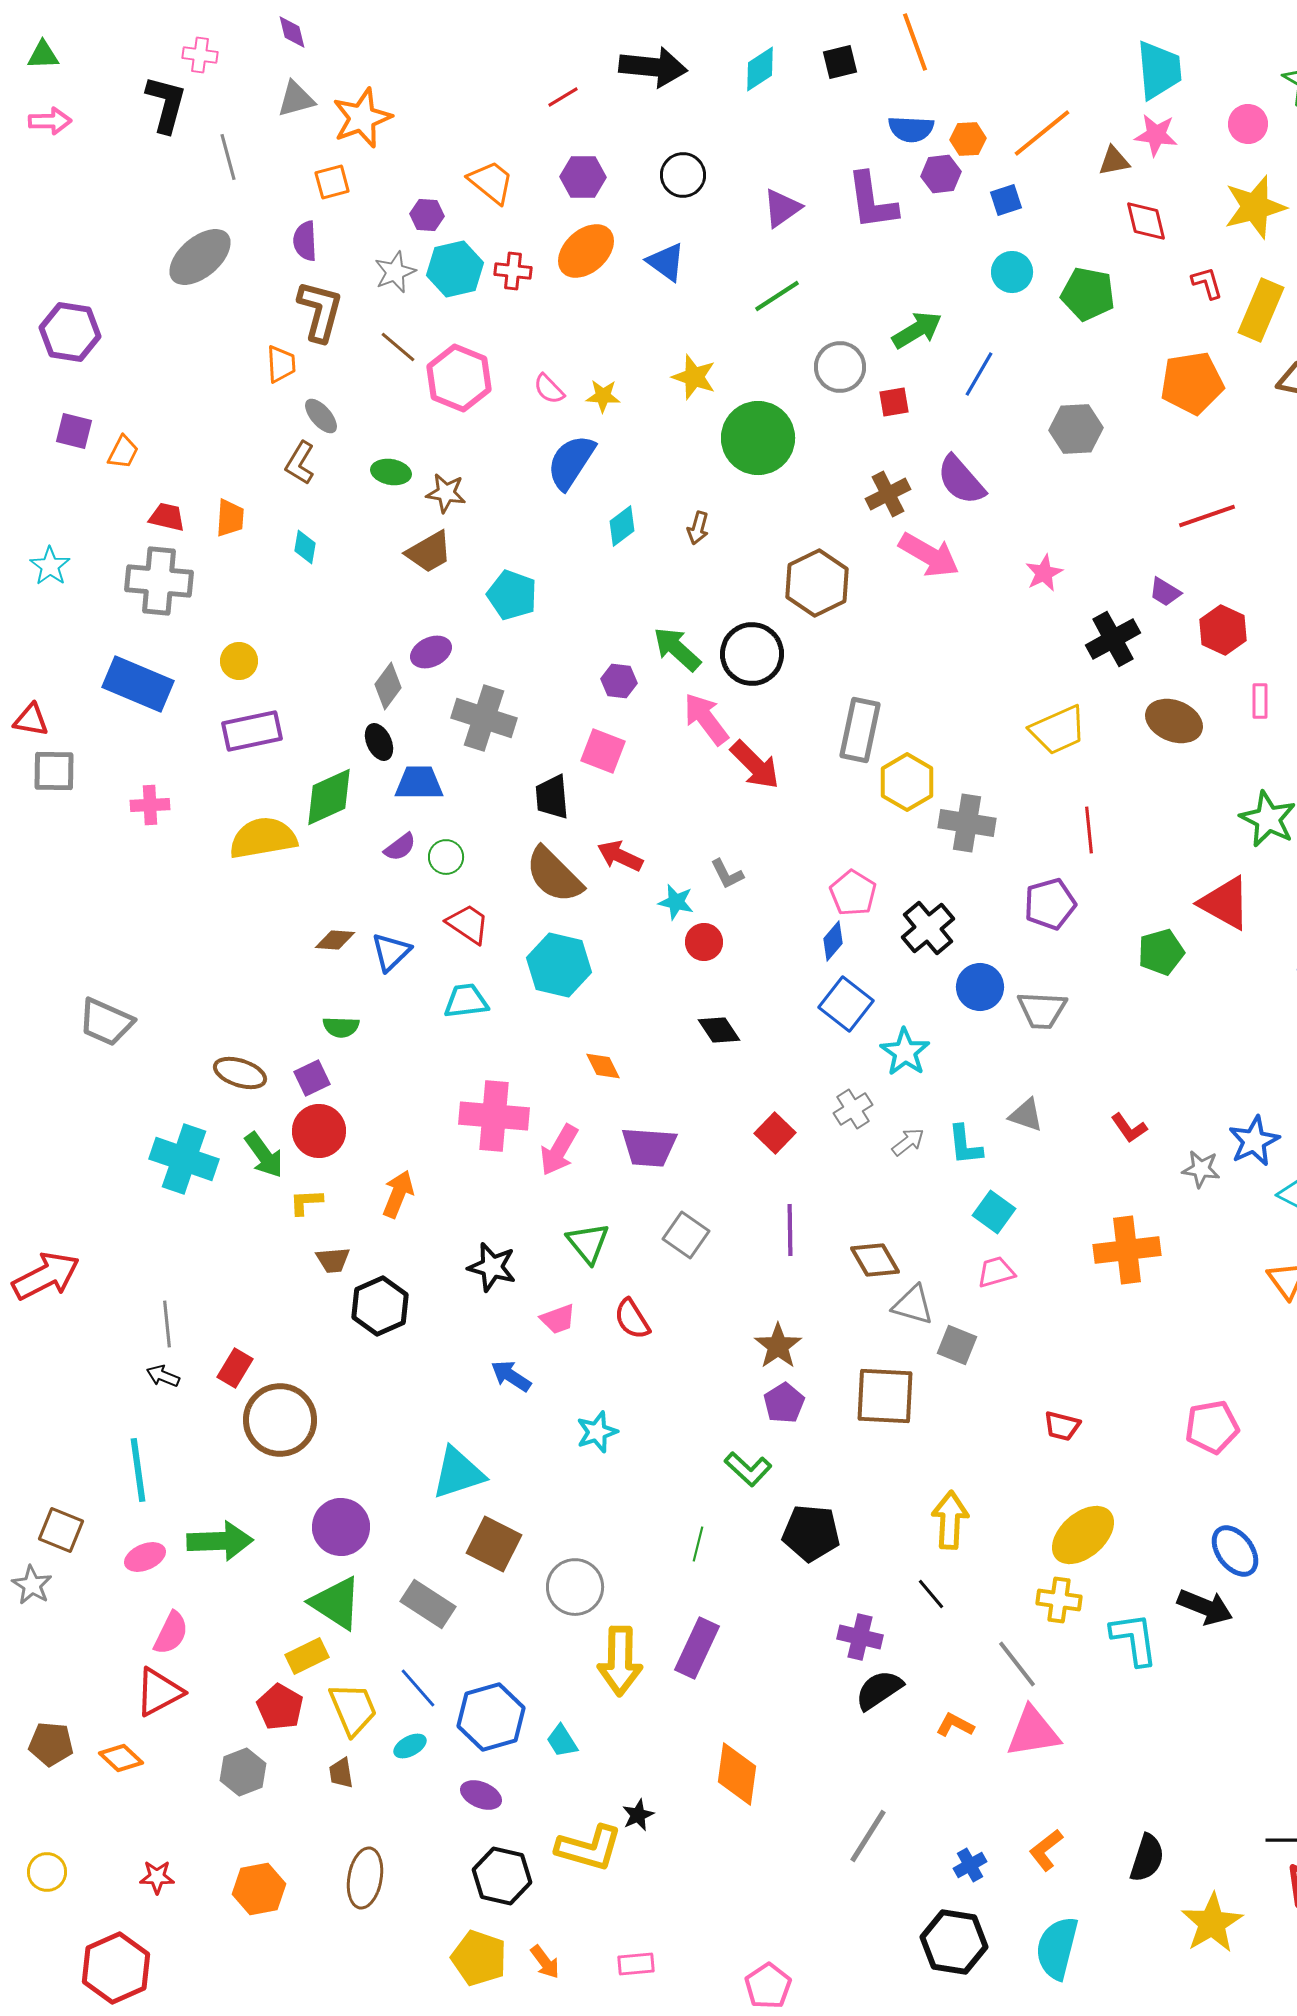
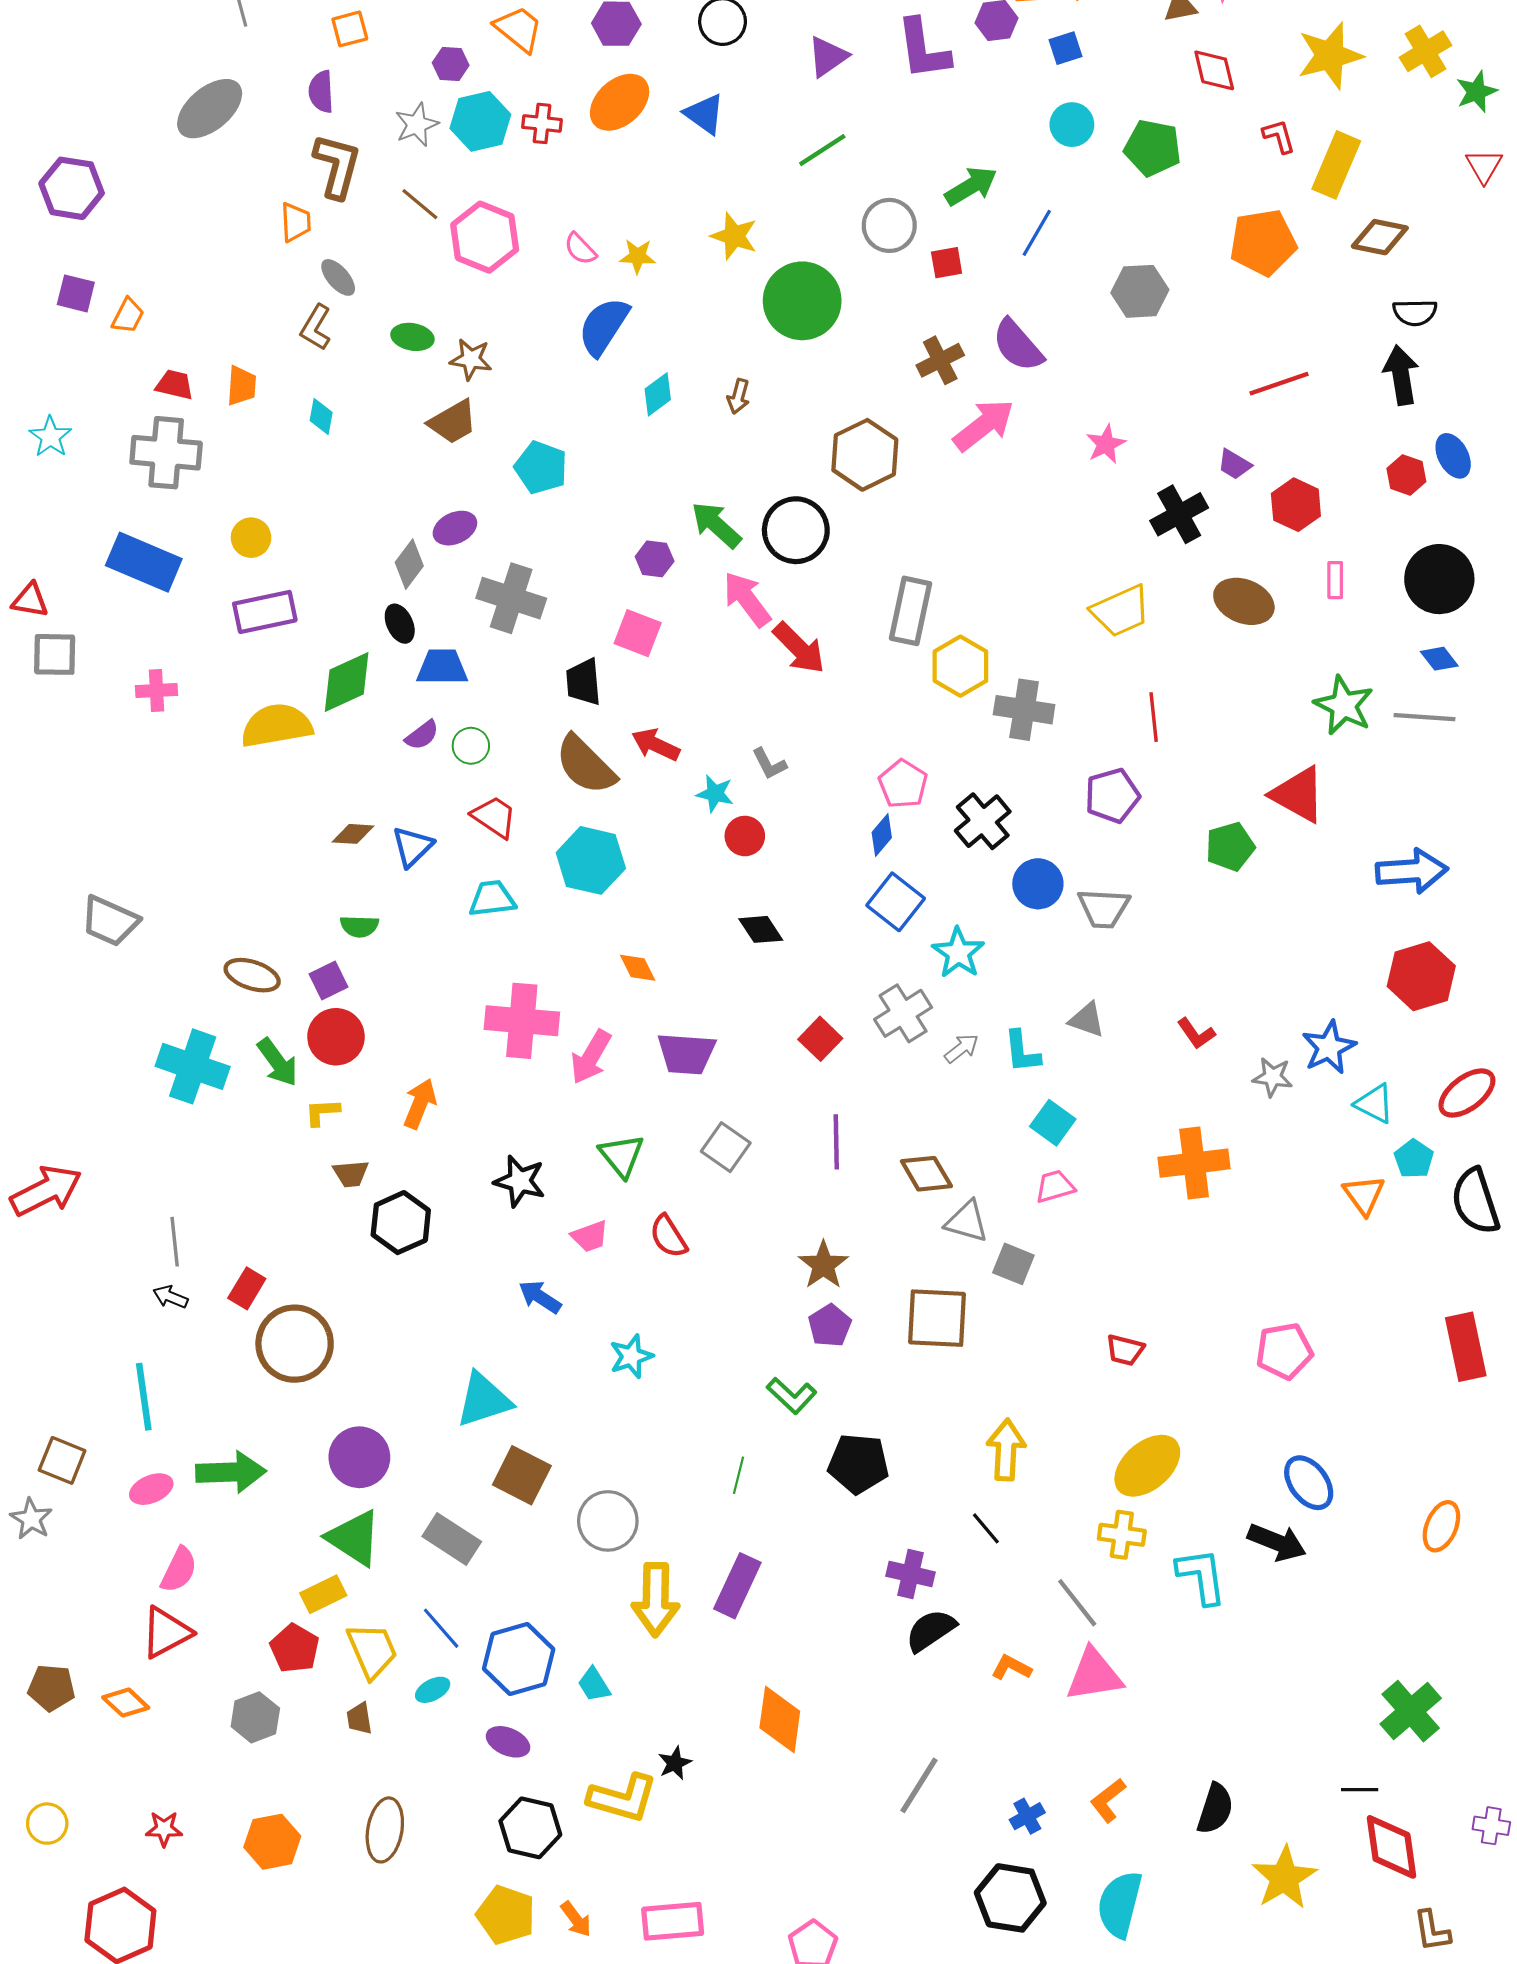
pink arrow: (929, 555) -> (984, 425), turned -68
gray cross: (853, 1109) -> (903, 1013), size x1.4
pink rectangle: (636, 1964) -> (673, 1921), size x1.6

